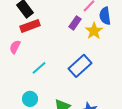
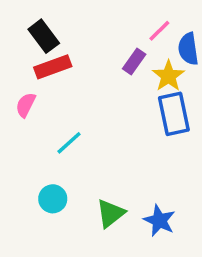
blue rectangle: (80, 66) -> (174, 114), moved, turned -60

